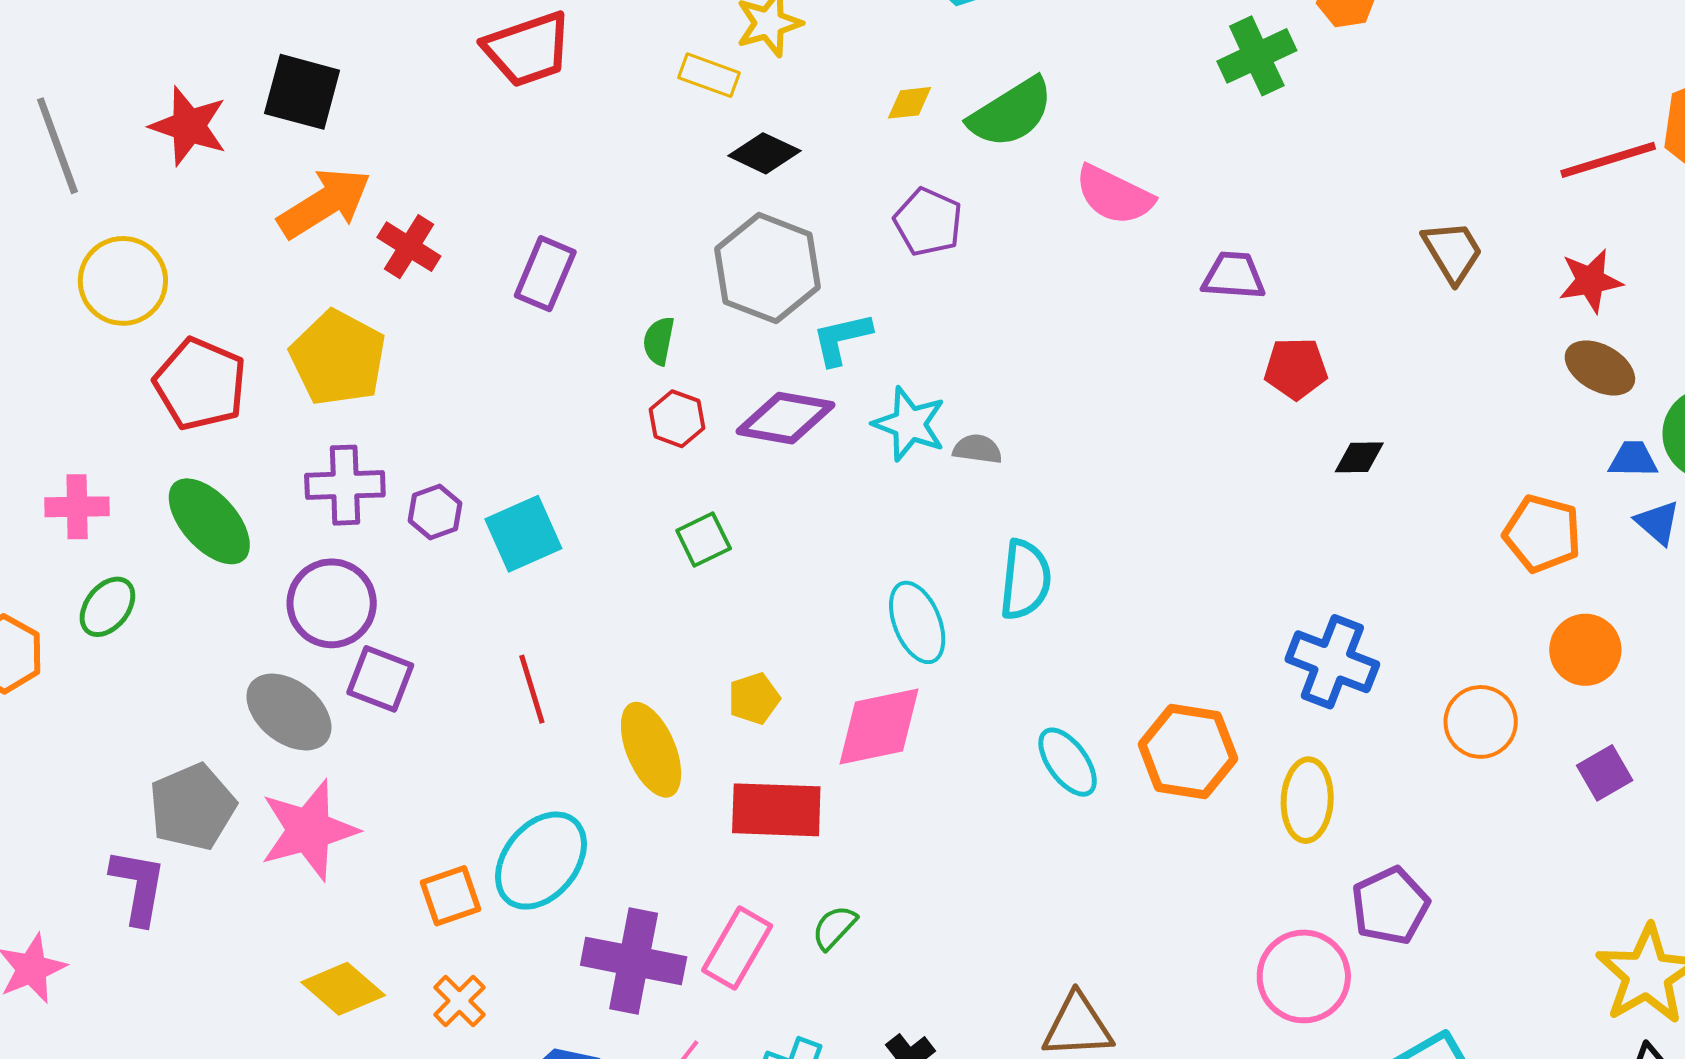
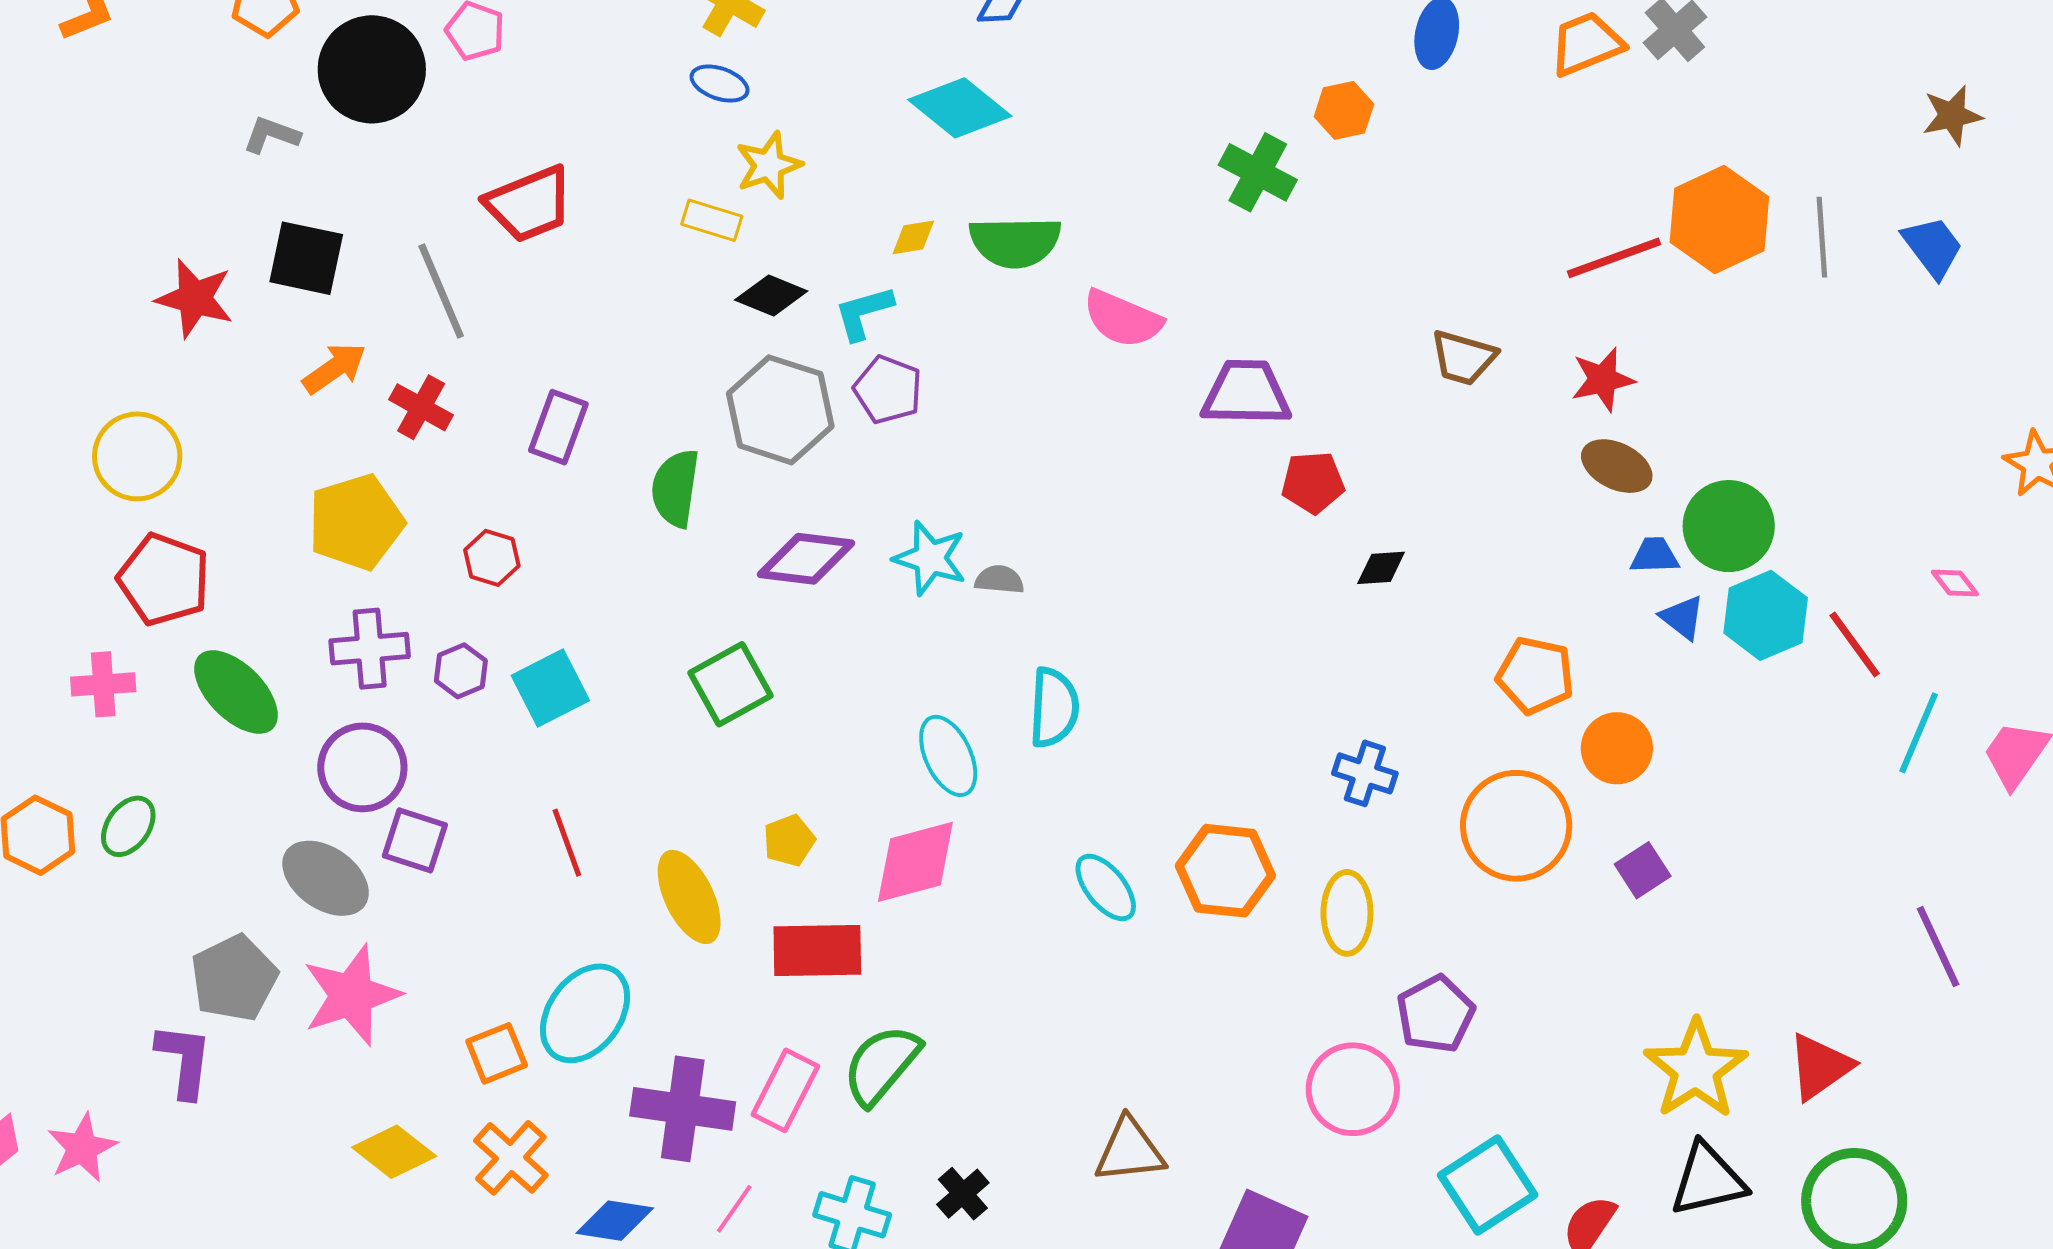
green cross: (1257, 56) -> (1258, 172), turned -34
green semicircle: (1011, 113) -> (1015, 242), turned 34
gray line: (57, 146) -> (441, 291), moved
orange arrow: (324, 203) -> (334, 368), size x0.7
purple pentagon: (928, 222) -> (888, 390), moved
brown trapezoid: (1453, 252) -> (1463, 358), turned 140
purple trapezoid: (1234, 276) -> (1246, 393), size x1.4
cyan L-shape: (842, 339) -> (864, 313), moved
green semicircle: (659, 341) -> (675, 488), size x1.6
yellow pentagon: (338, 358) -> (356, 522), turned 30
red pentagon: (200, 384) -> (164, 579), moved
red hexagon: (677, 419) -> (492, 558), moved
orange pentagon: (1542, 534) -> (1535, 675), moved
green square: (704, 540) -> (731, 684), size x1.5
green ellipse: (107, 607) -> (128, 826), moved
blue cross: (1332, 662) -> (1365, 773), size x0.7
orange circle: (1481, 722) -> (1516, 826), size x1.5
green semicircle: (834, 927) -> (881, 1065), size x1.8
orange cross: (459, 1001) -> (511, 1158), size x1.4

